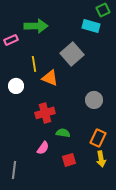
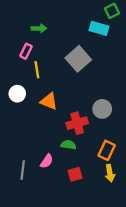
green arrow: (36, 26) -> (39, 28), size x0.6
pink rectangle: (11, 40) -> (26, 51), moved, turned -40
orange triangle: (50, 78) -> (49, 101), moved
red cross: (45, 113) -> (77, 123), moved
gray line: (14, 170) -> (23, 170), moved

